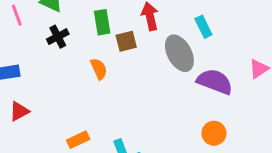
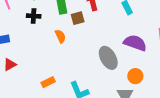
black cross: (58, 37) -> (34, 16), turned 32
gray ellipse: (179, 53) -> (108, 58), moved

